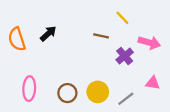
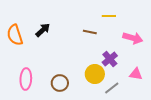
yellow line: (122, 18) -> (109, 16), turned -48
purple cross: (125, 56) -> (110, 59), moved
yellow circle: (98, 92) -> (95, 74), moved

